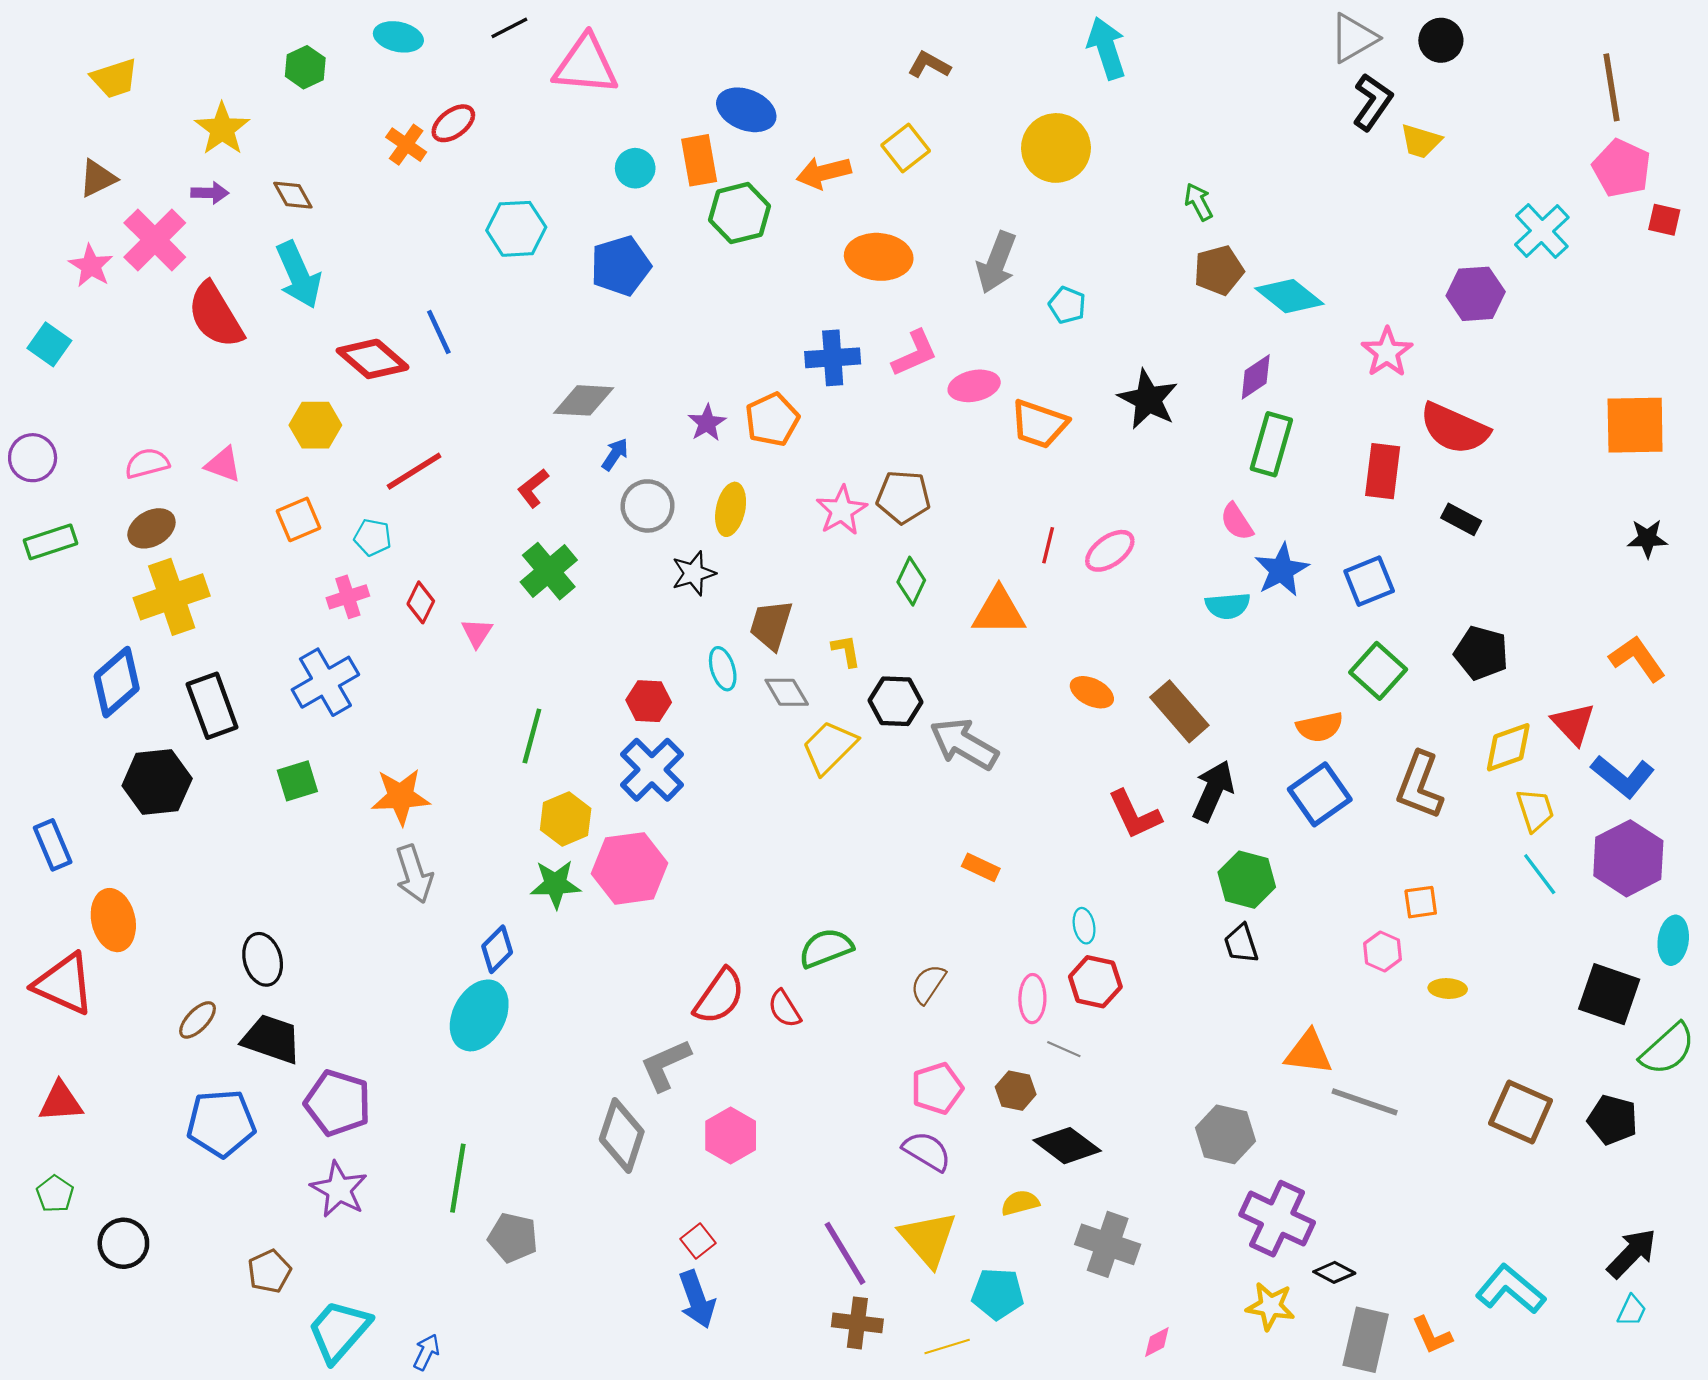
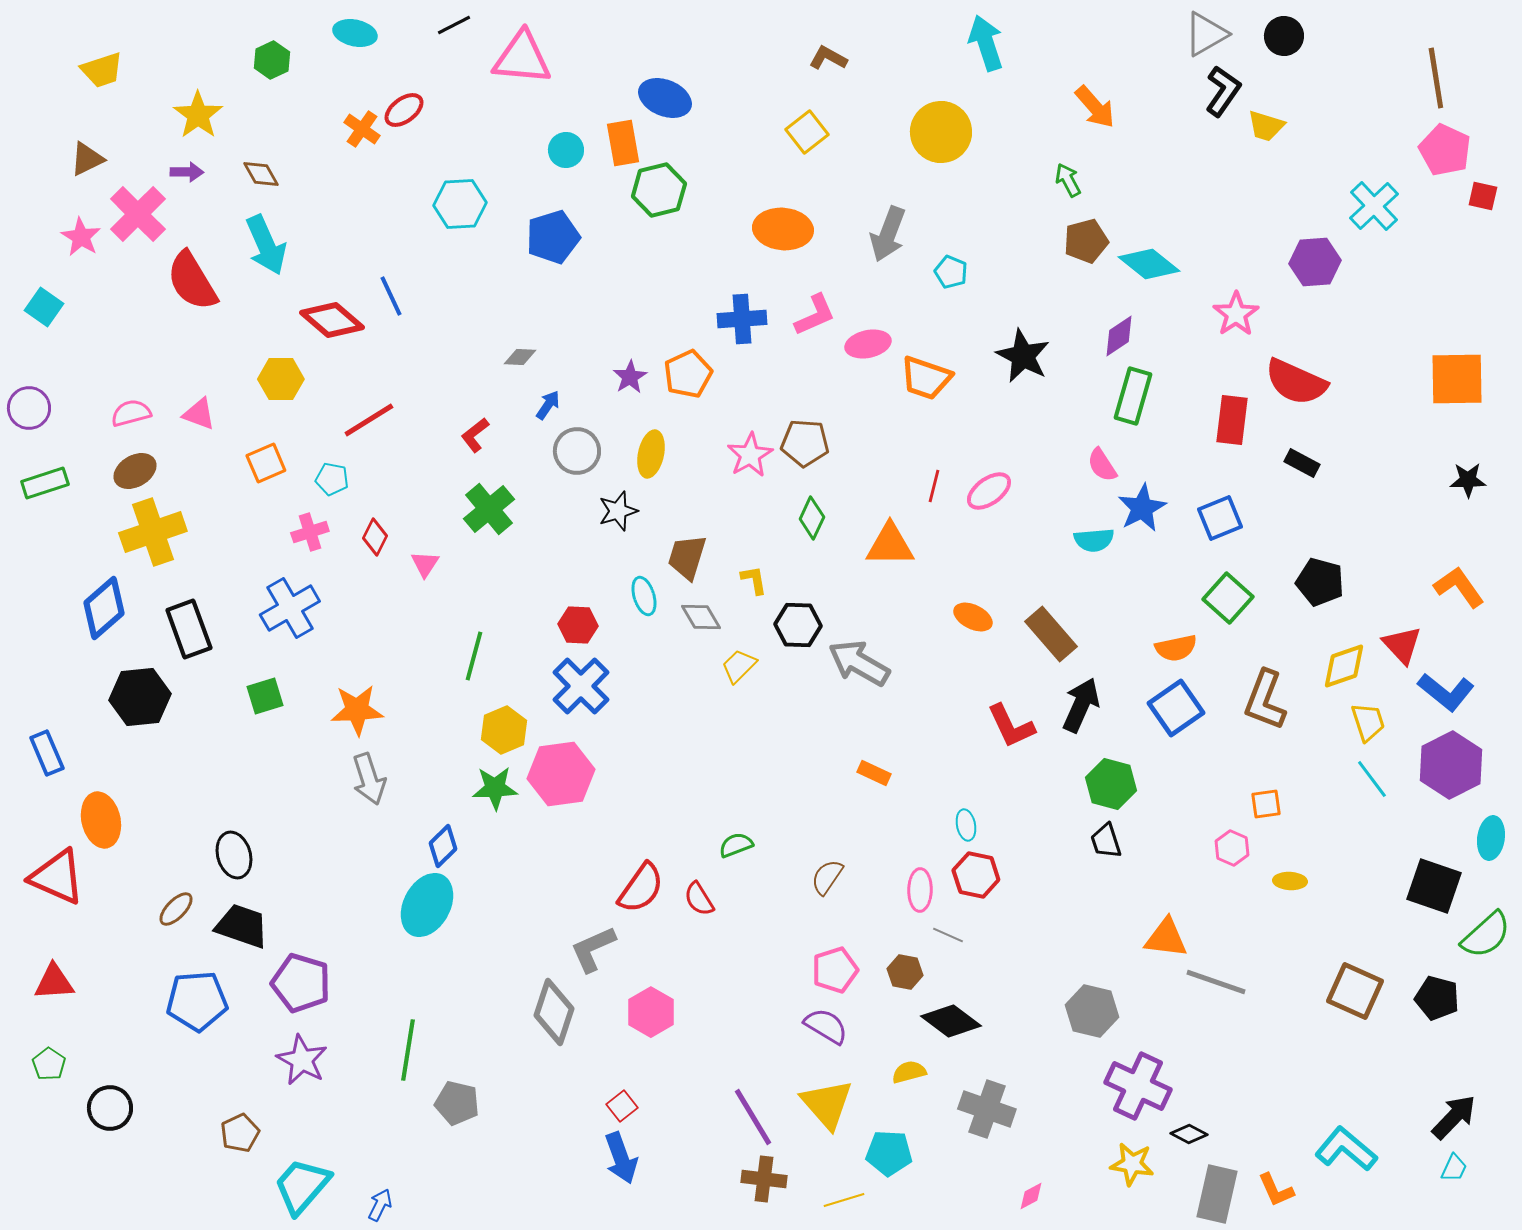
orange arrow: (824, 173) -> (1095, 107), moved, turned -117
gray diamond: (584, 400) -> (520, 357), size x0.6
yellow trapezoid: (829, 747) -> (739, 666), size x0.7
green semicircle: (826, 948) -> (736, 845), size x0.7

